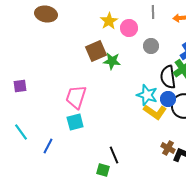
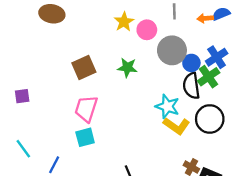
gray circle: (151, 46) -> (172, 50), size x1.6
brown square: (96, 51) -> (84, 68), moved
blue circle: (168, 99) -> (191, 63), moved

